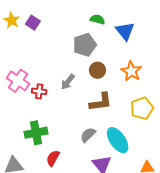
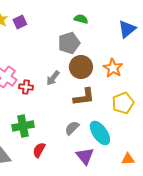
purple square: (33, 23) -> (20, 22), turned 32
blue triangle: (125, 31) -> (127, 29), moved, turned 30
brown circle: (97, 70) -> (81, 67), size x1.5

